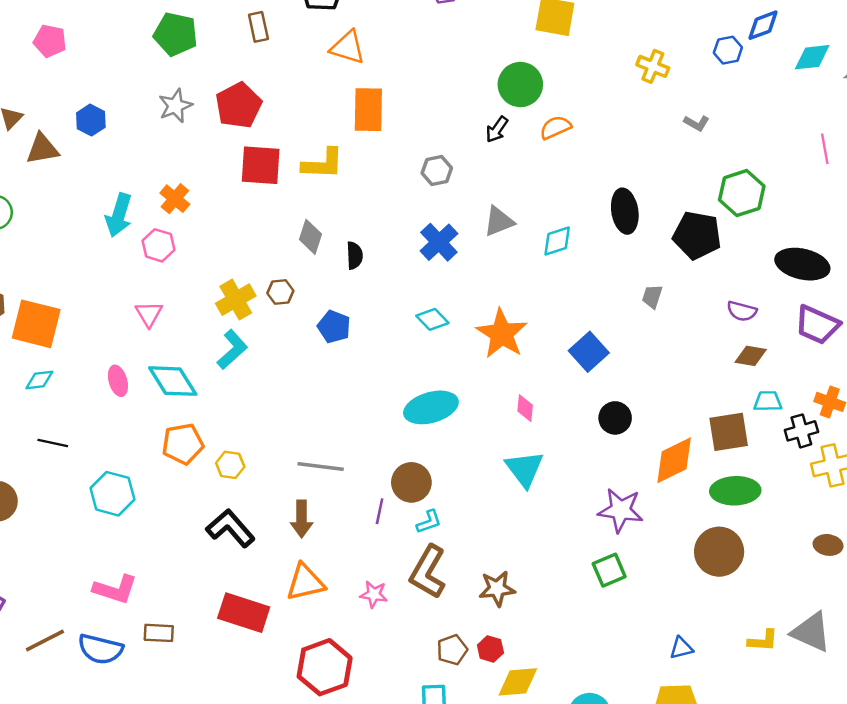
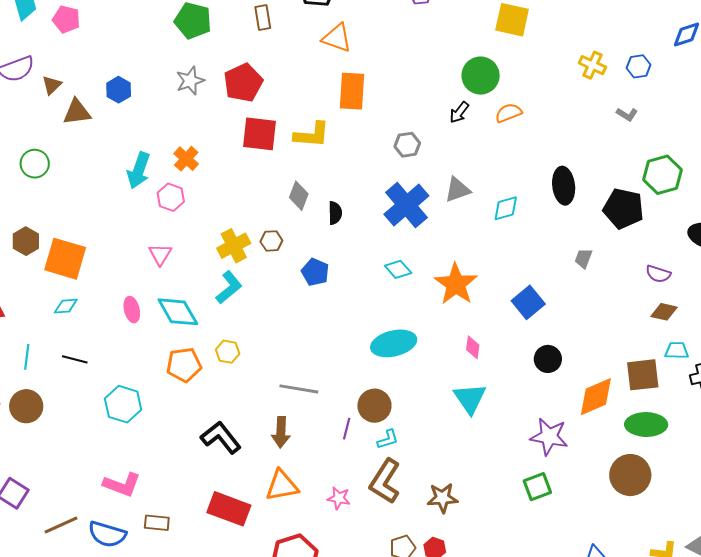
pink pentagon: (50, 41) -> (66, 19), moved
blue hexagon: (728, 50) -> (639, 66), moved
blue cross: (439, 242) -> (406, 205), size x1.4
yellow hexagon: (230, 465) -> (228, 352), moved

